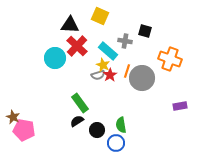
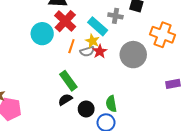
orange line: (127, 71) -> (71, 46), moved

